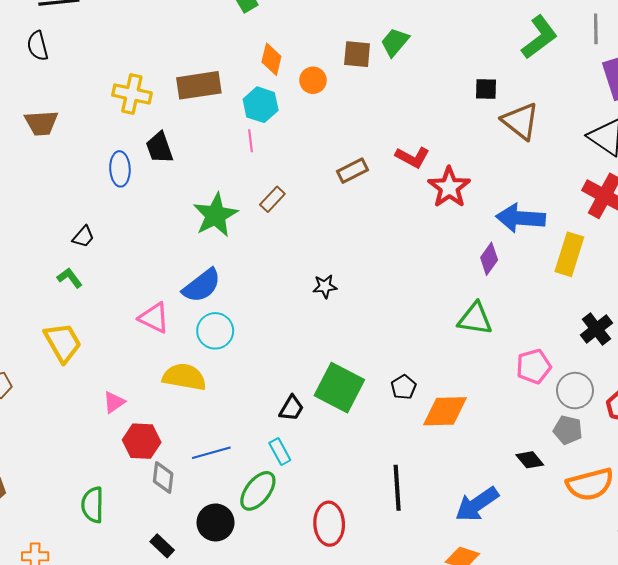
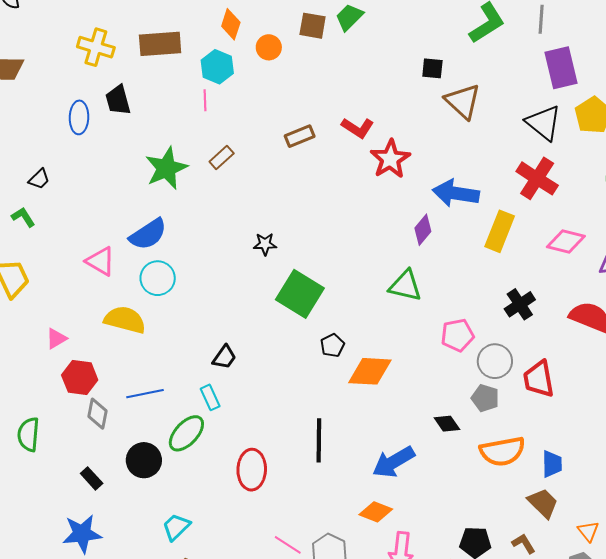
green square: (339, 388) -> (300, 294), moved

